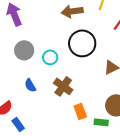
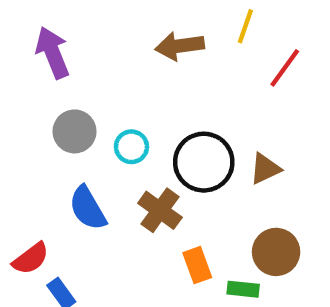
black circle: (82, 43) -> (204, 162), moved
blue semicircle: (30, 85) -> (88, 208), size x1.5

